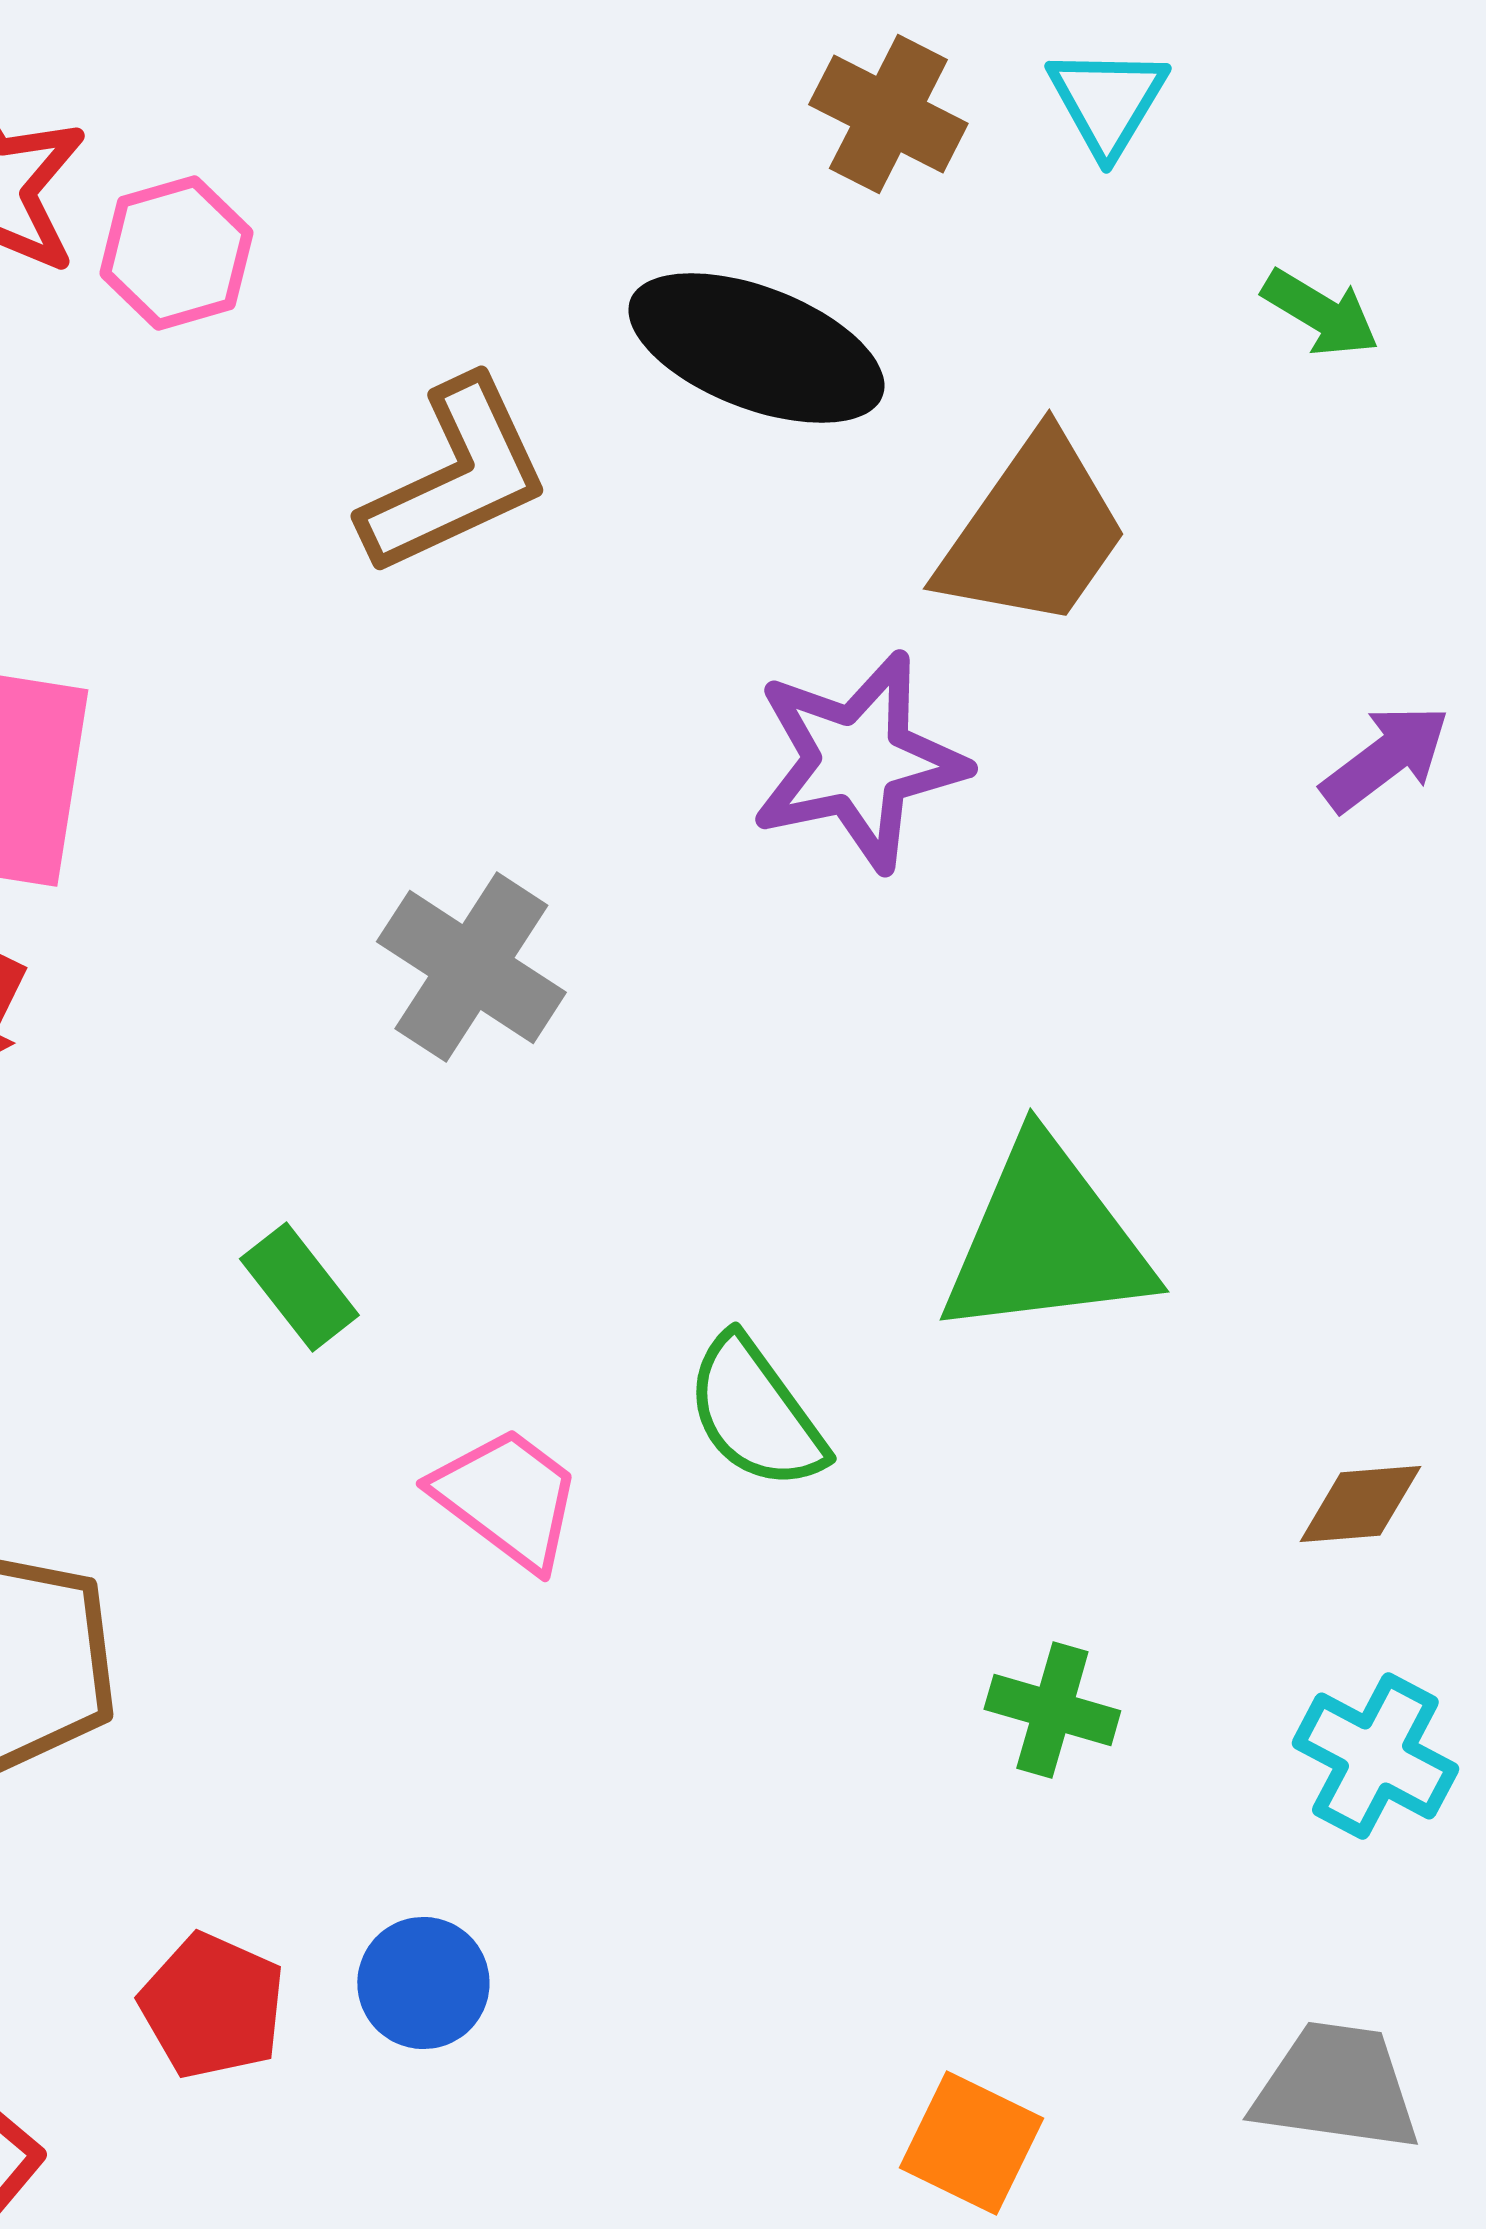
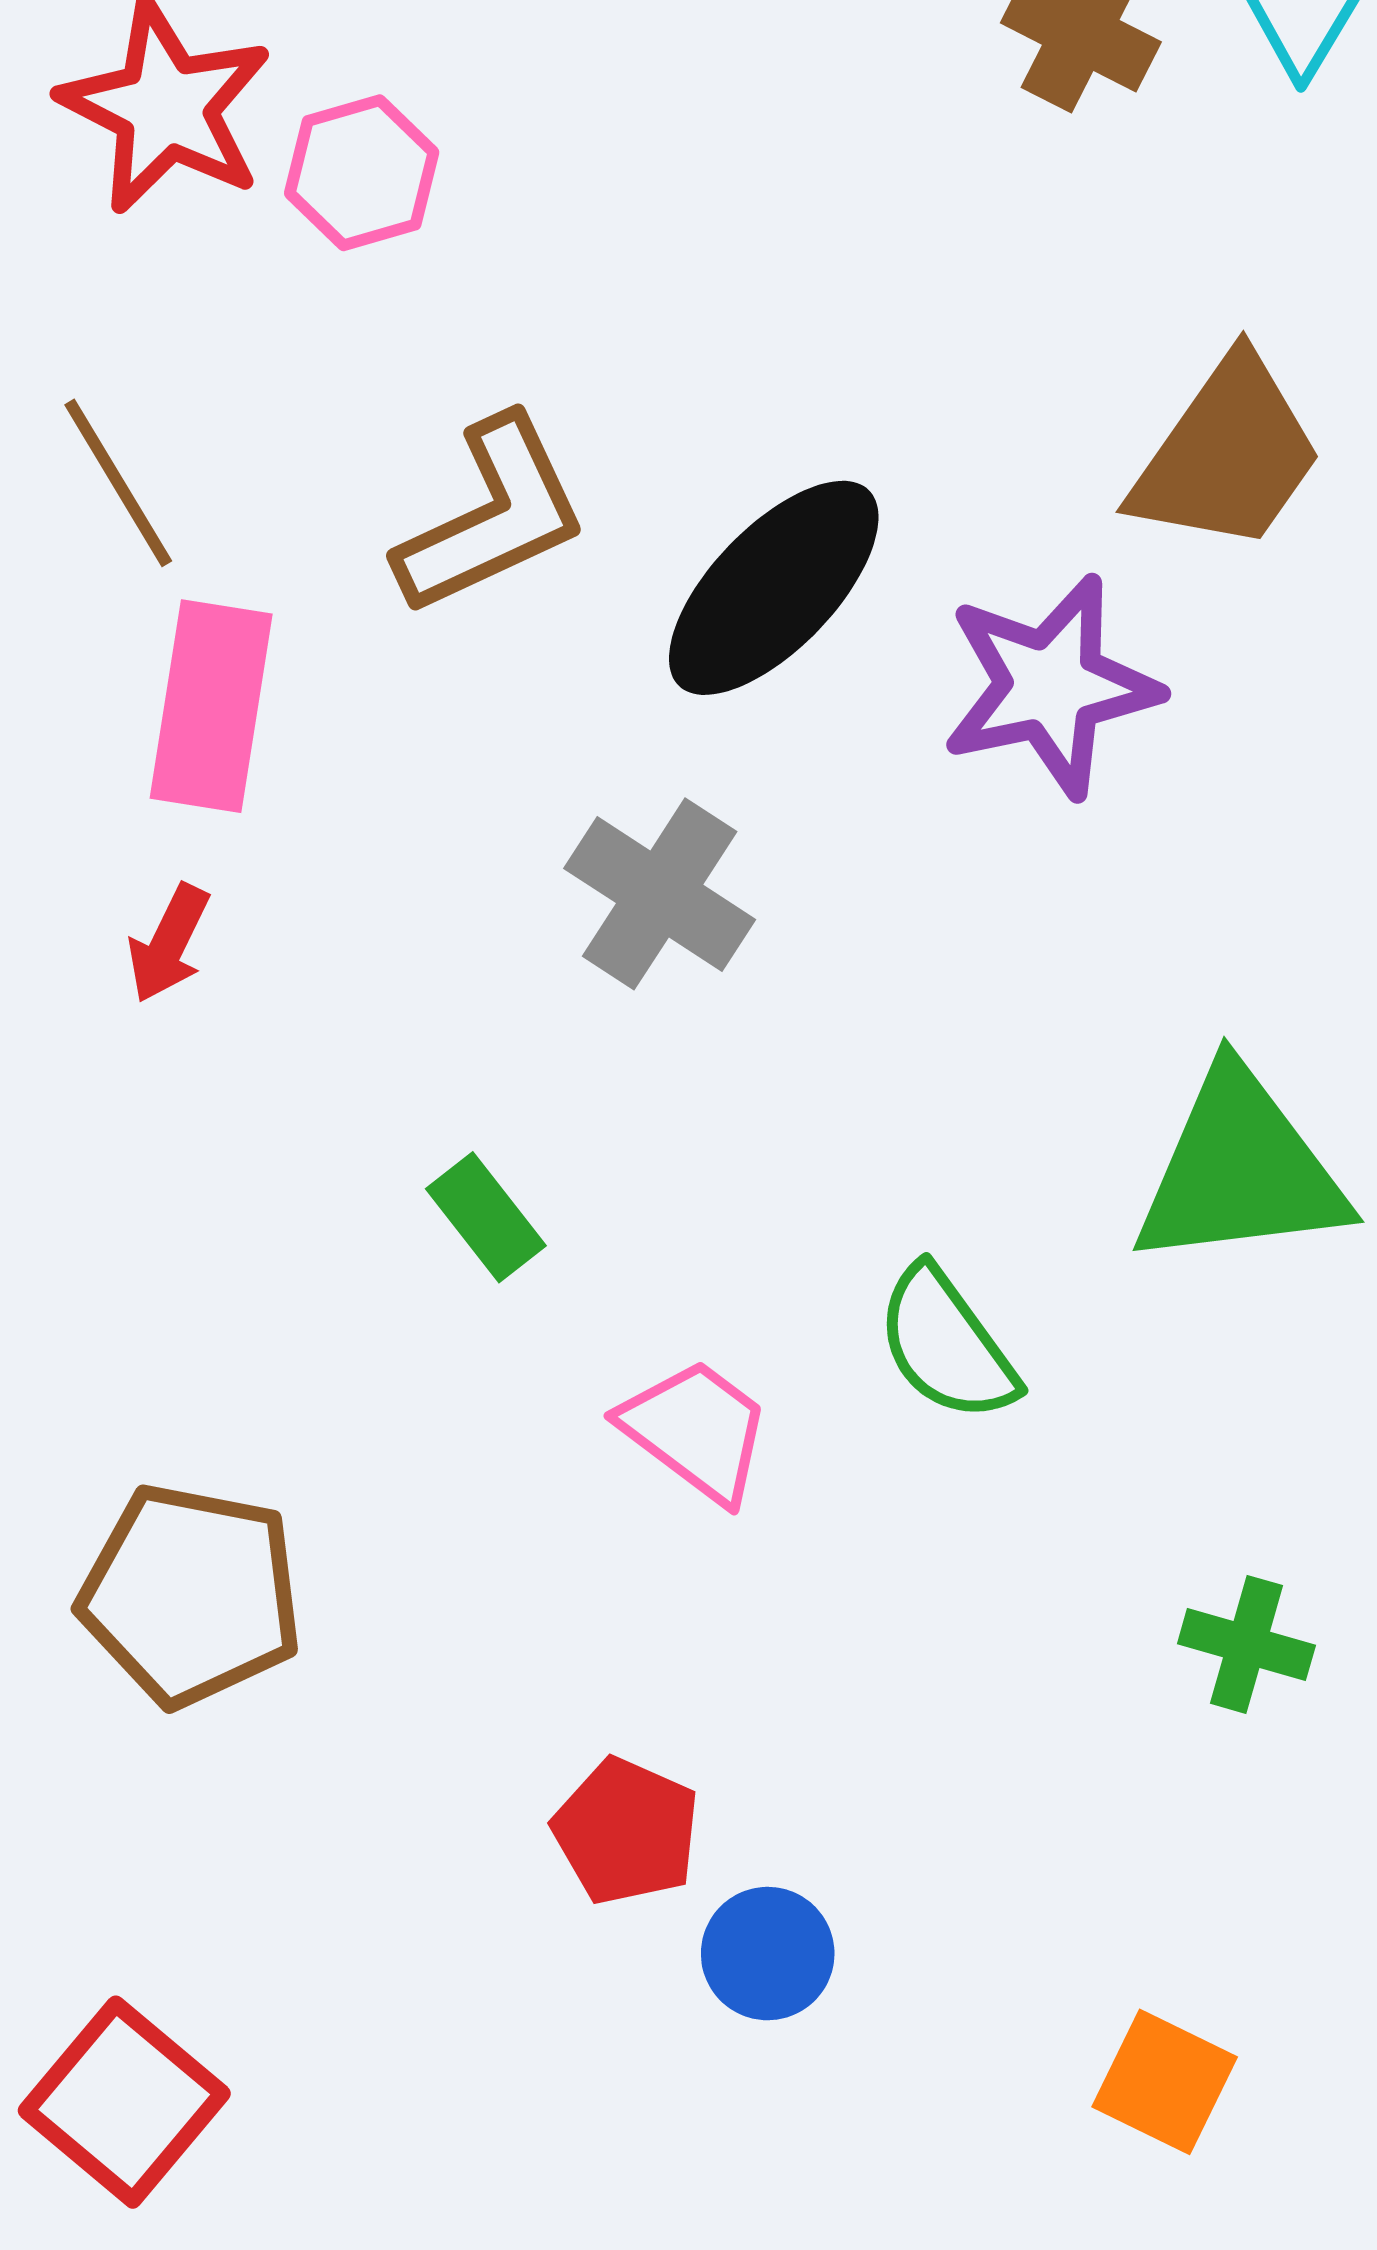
black ellipse: (756, 348) -> (774, 588), moved, turned -67
brown L-shape: (455, 477) -> (492, 516), moved
blue circle: (423, 1983) -> (768, 1954), moved
red pentagon: (212, 2006) -> (626, 1831), moved

